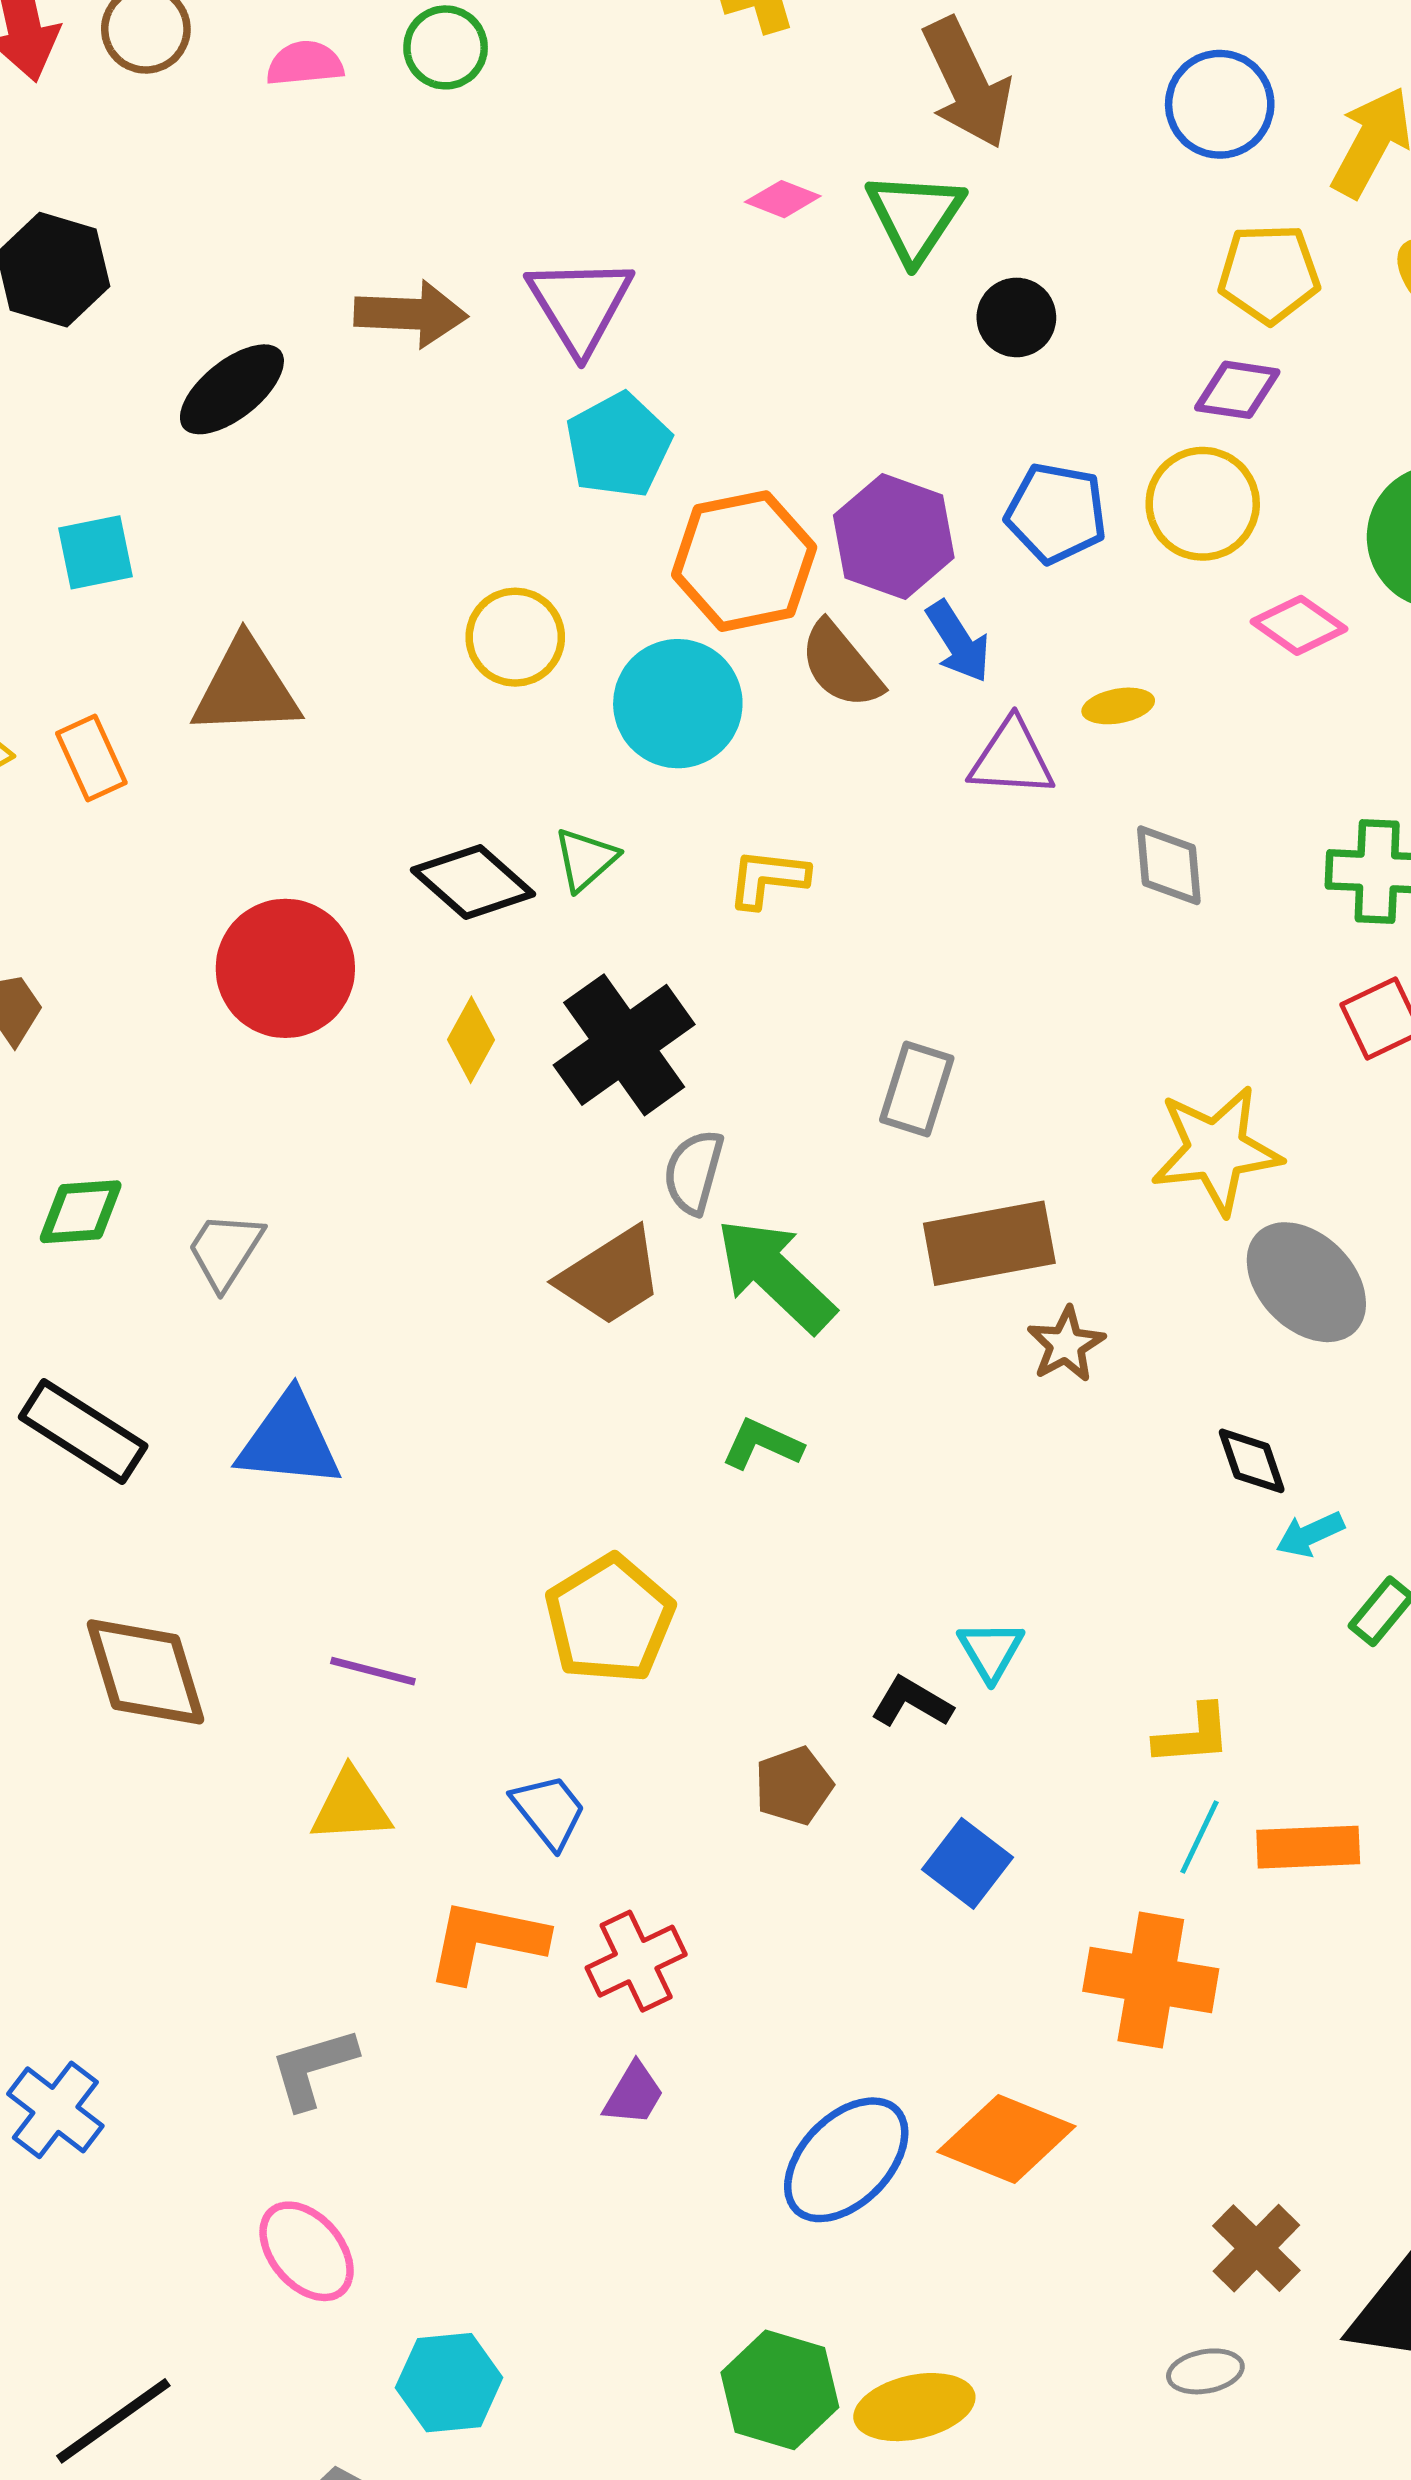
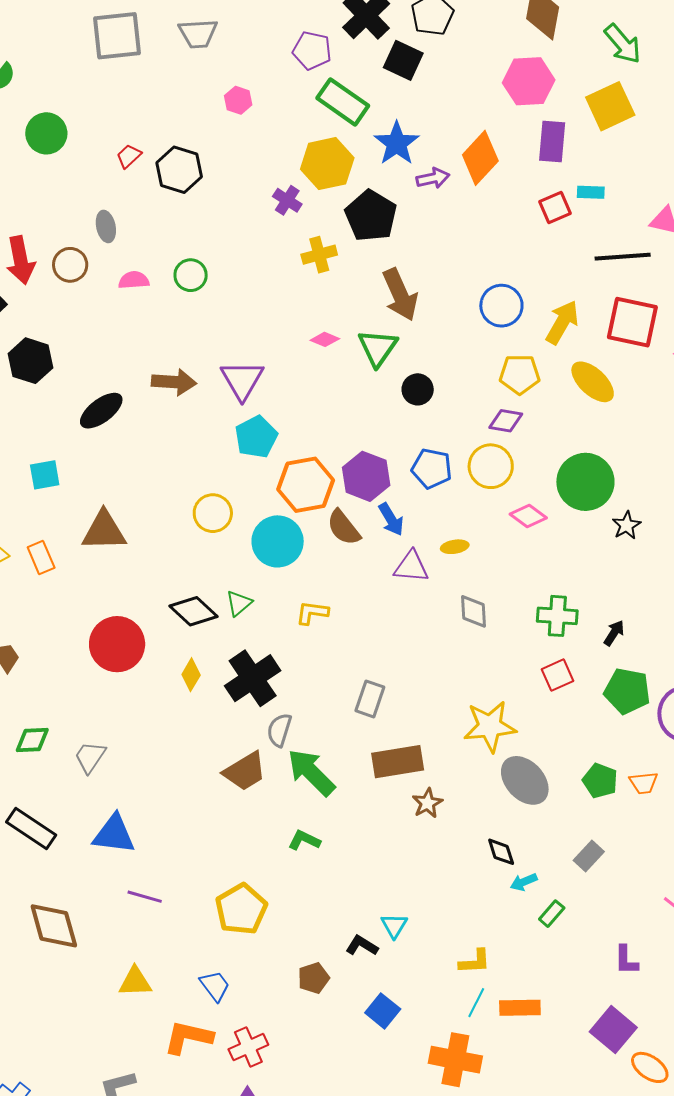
purple line: (373, 1671) -> (145, 897), moved

